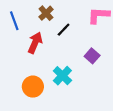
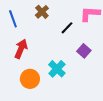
black line: (64, 30) -> (67, 28), moved
red arrow: (35, 43) -> (21, 49), moved

